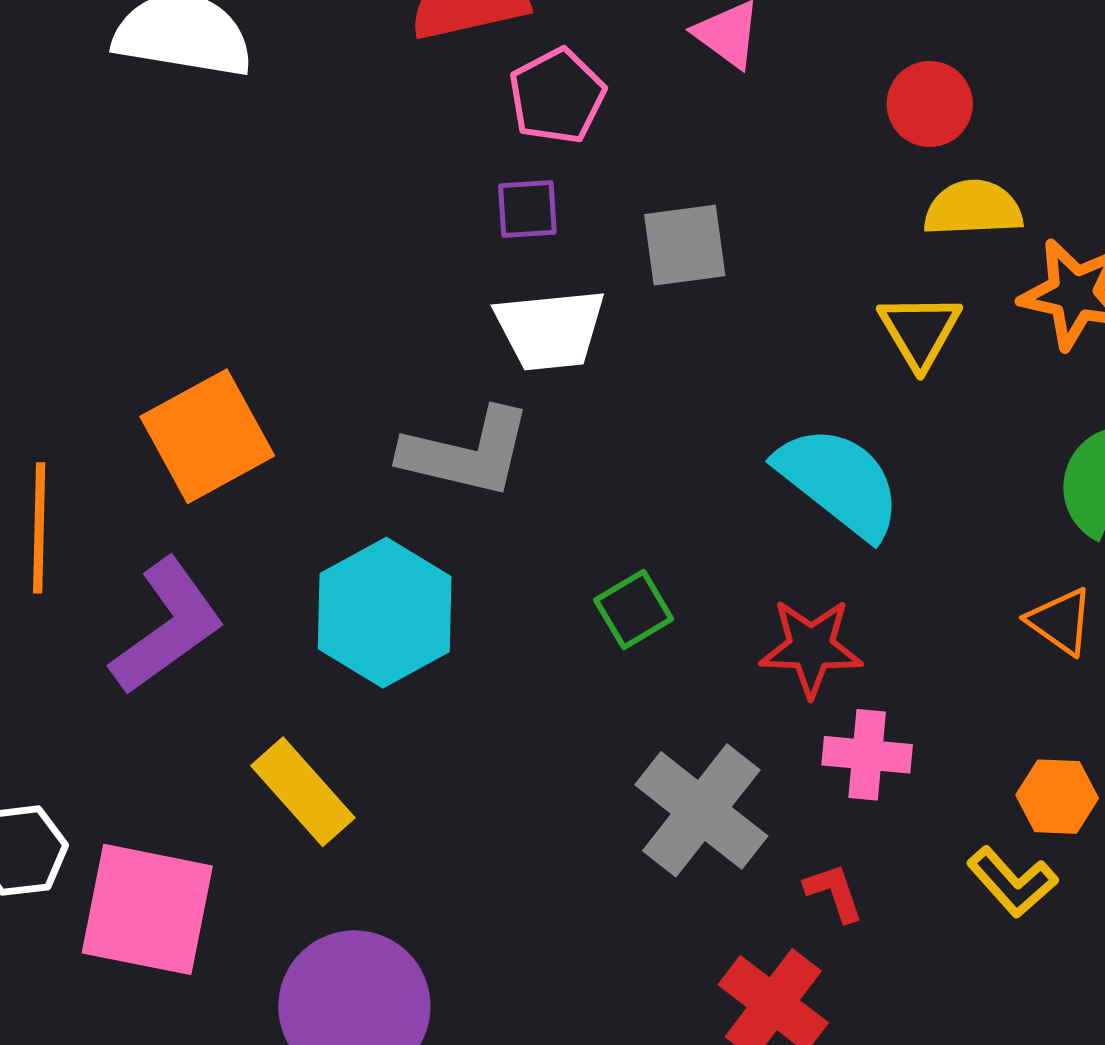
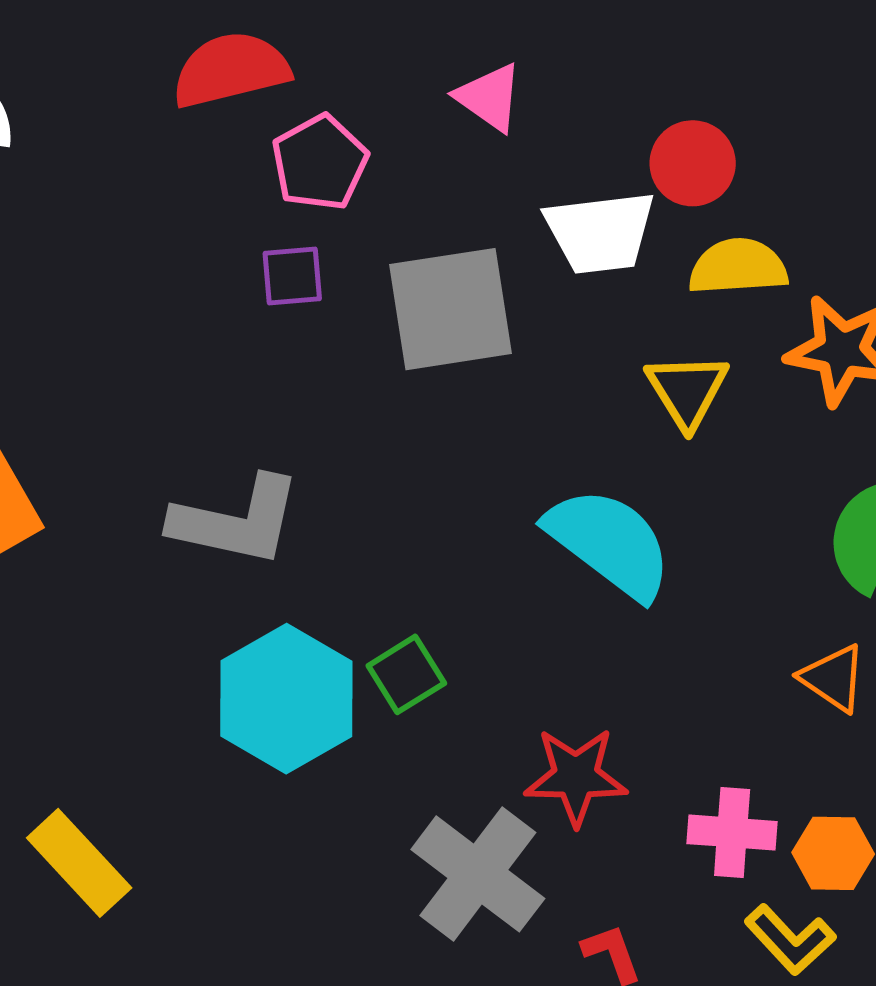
gray square: (685, 245) -> (450, 309), size x1.5
white trapezoid: (550, 330) -> (600, 232), moved
cyan hexagon: (385, 613) -> (286, 699), moved
red star: (811, 648) -> (576, 777), moved
pink cross: (867, 755) -> (732, 833), moved

